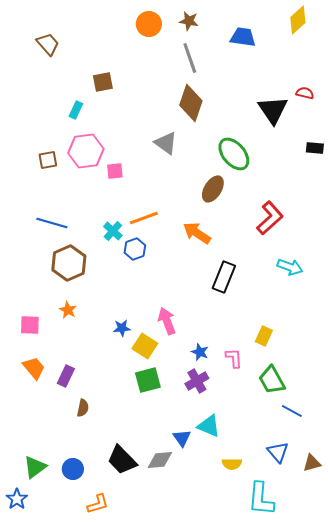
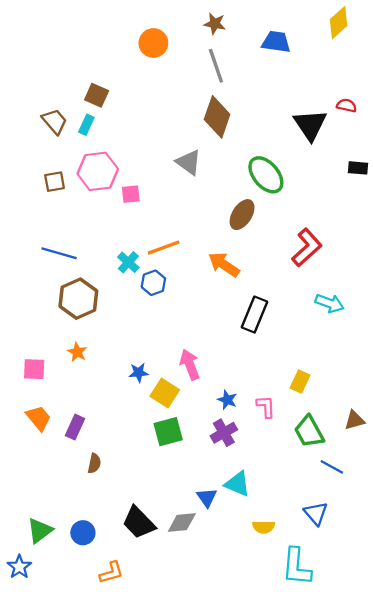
orange circle: (149, 24) -> (153, 43), moved
brown trapezoid: (48, 44) -> (55, 121), moved
brown square: (103, 82) -> (97, 95), moved, turned 35
brown triangle: (312, 463) -> (355, 420), moved

